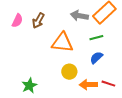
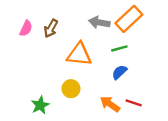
yellow circle: (69, 72) -> (71, 89), moved
orange arrow: (88, 85) -> (110, 104), turned 36

